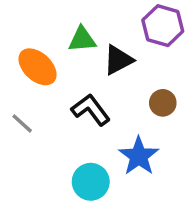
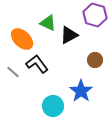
green triangle: (82, 39) -> (48, 23), turned 30
black L-shape: (91, 110) -> (37, 64), moved

